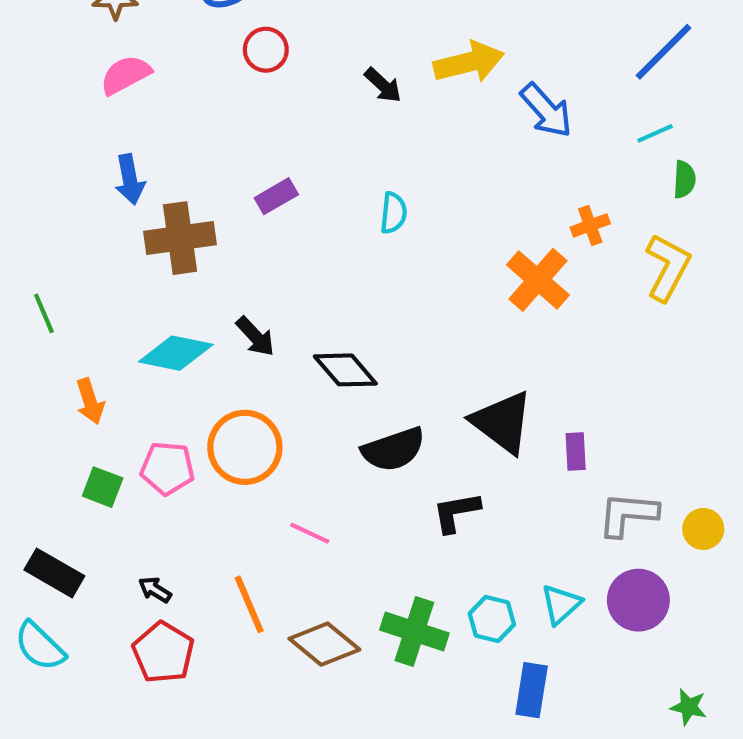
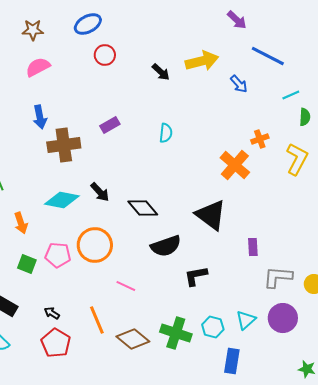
blue line: (663, 52) -> (268, 56), moved, turned 72
blue arrow: (546, 110) -> (239, 84), size x0.7
black triangle: (502, 422) -> (211, 215), moved

